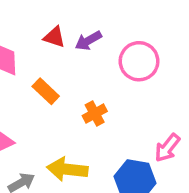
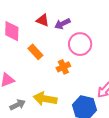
pink circle: (139, 61) -> (80, 44), moved

